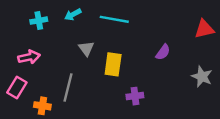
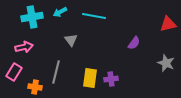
cyan cross: (39, 21) -> (32, 17), size x1.5
yellow rectangle: (113, 64) -> (90, 78), moved

